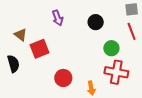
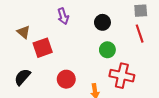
green circle: (111, 48) -> (107, 50), moved
black semicircle: (13, 64) -> (22, 77), moved, turned -126

